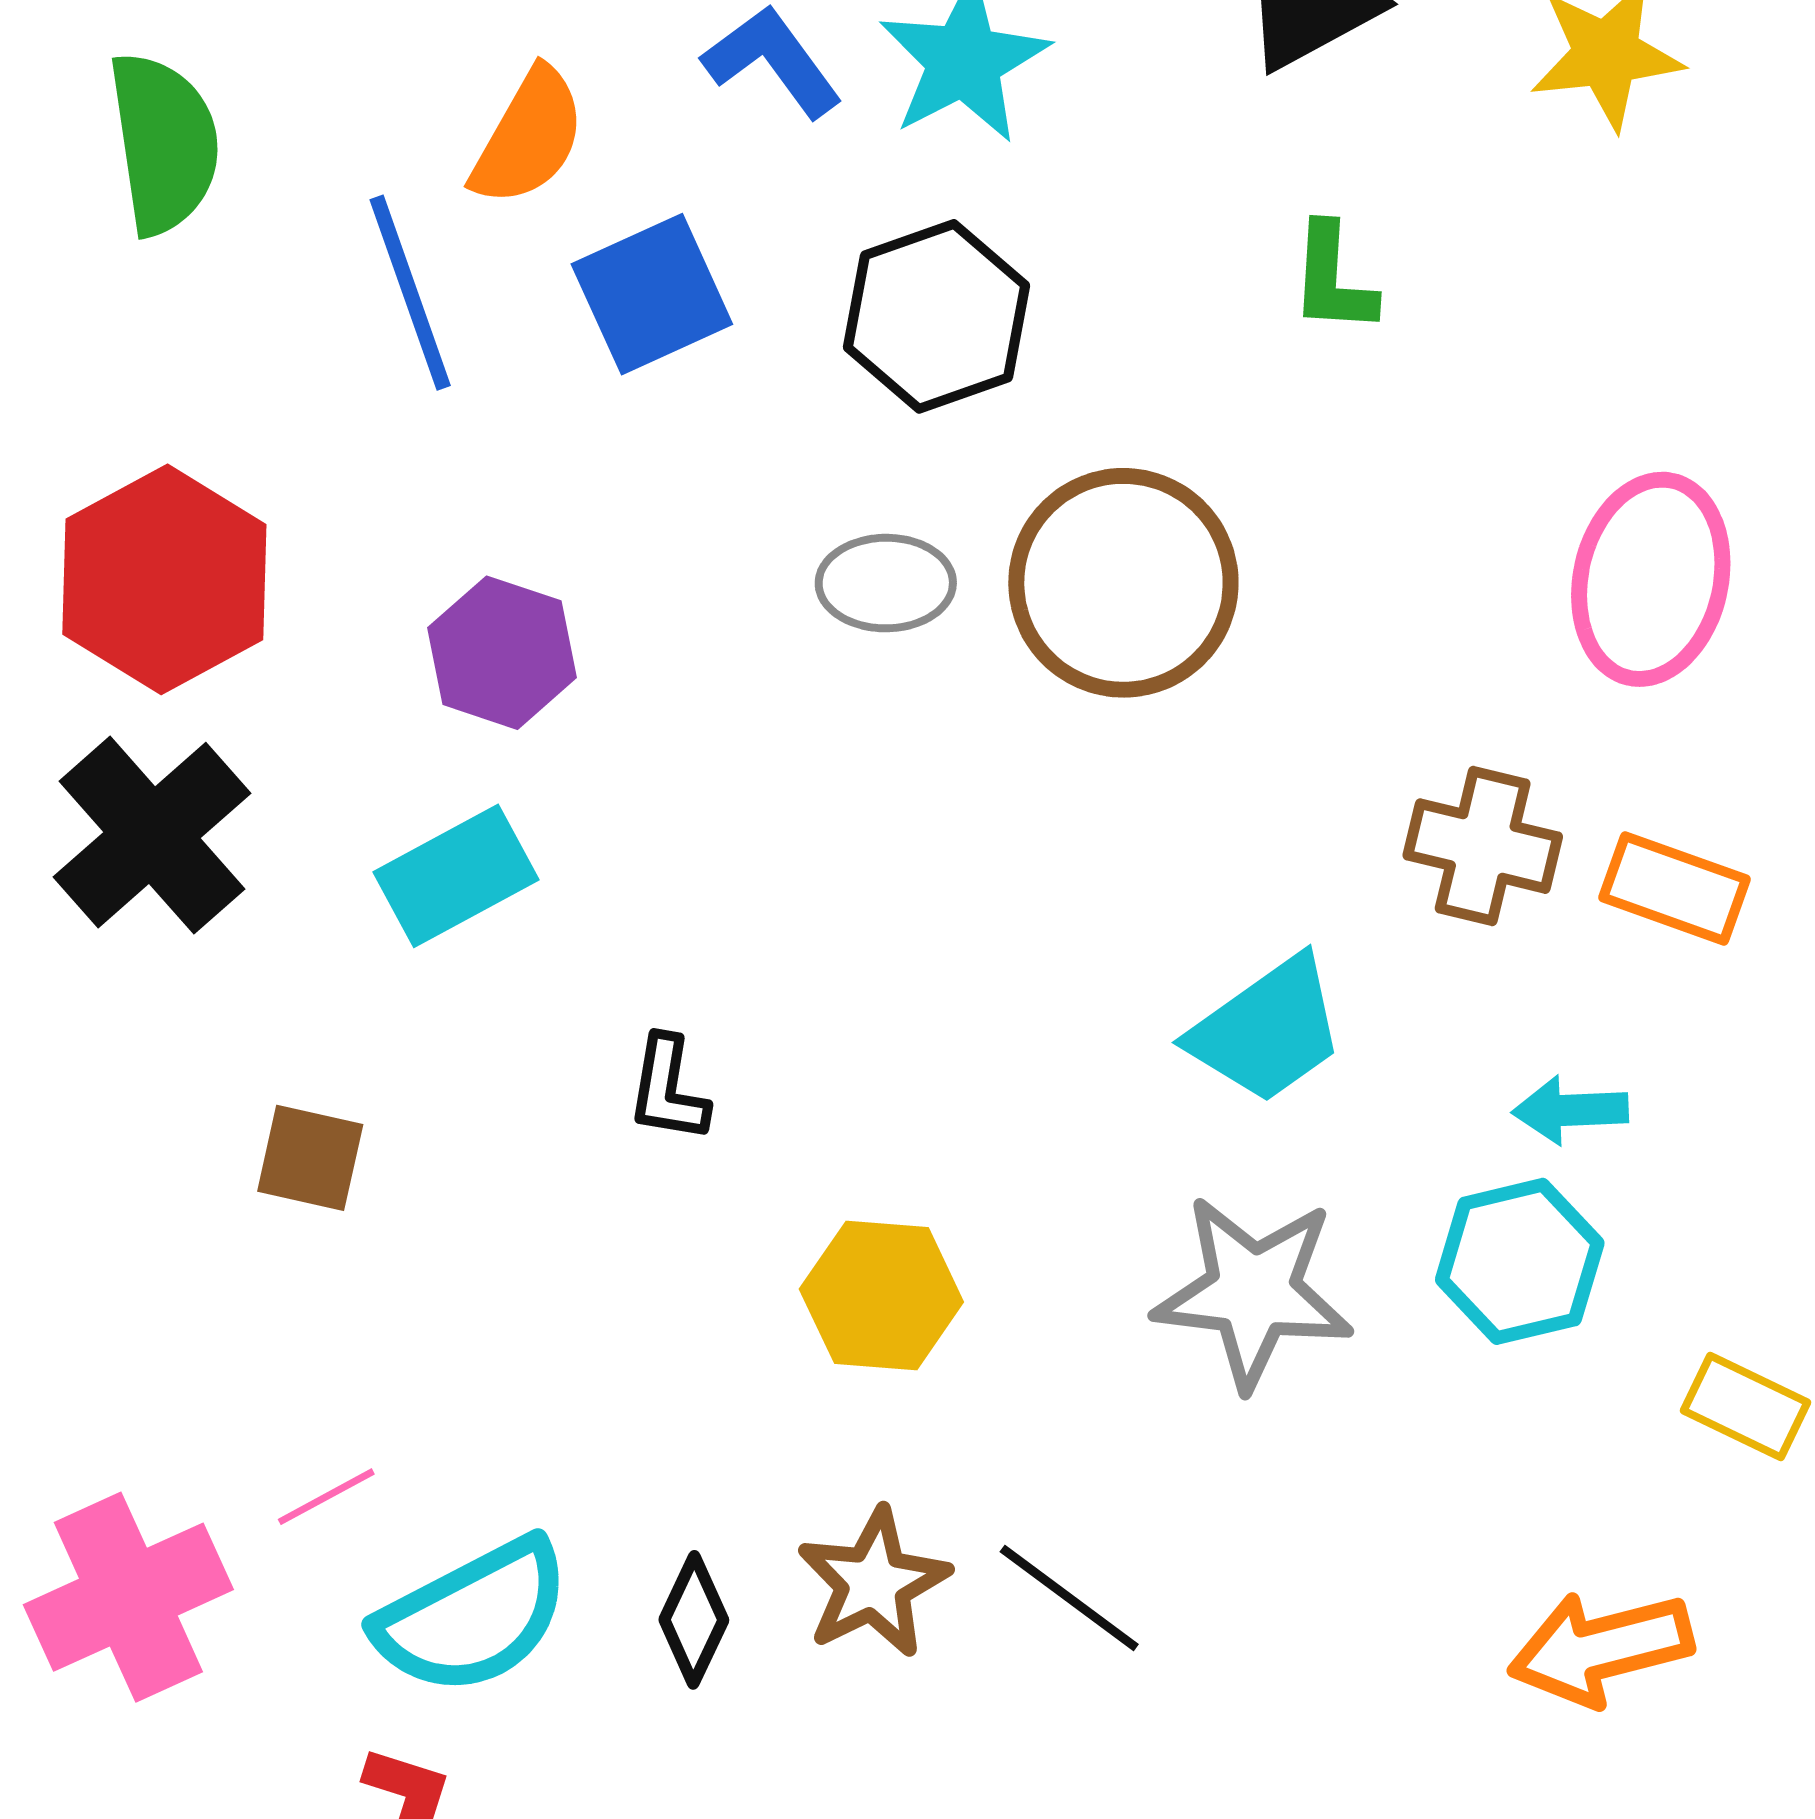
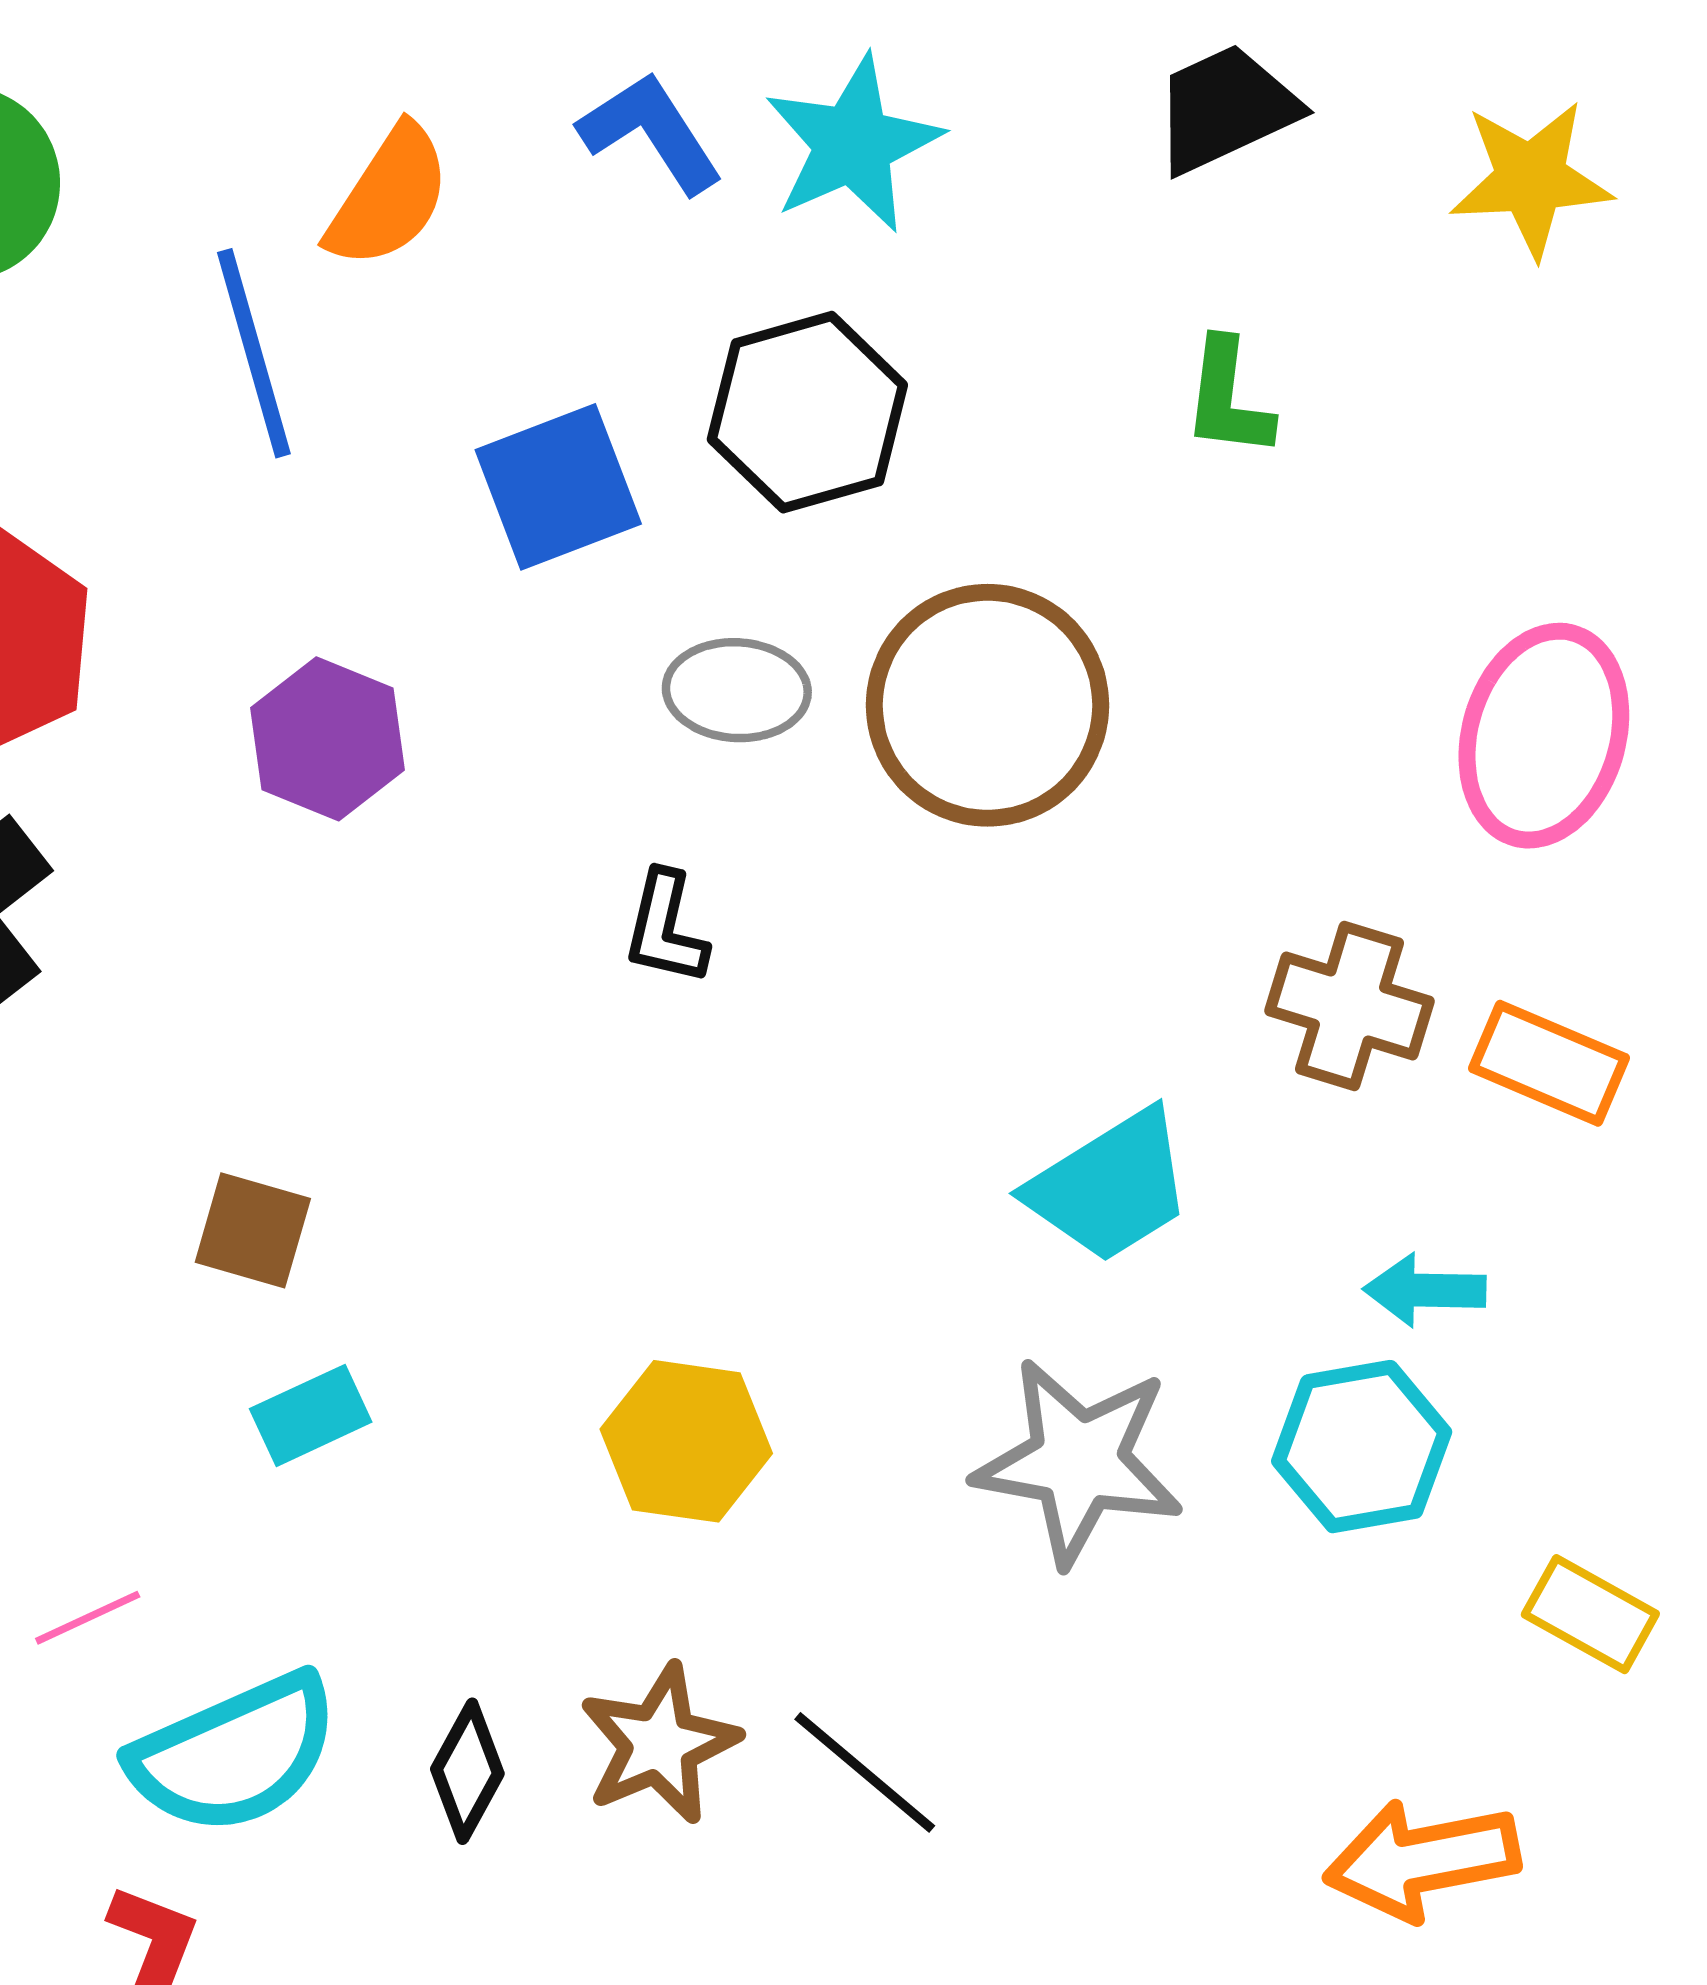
blue square: (652, 294) -> (558, 487), moved
cyan rectangle: (456, 876) -> (311, 1415), moved, size x0.7
black L-shape: (668, 1089) -> (666, 928), moved
brown square: (310, 1158) -> (253, 1230), moved

